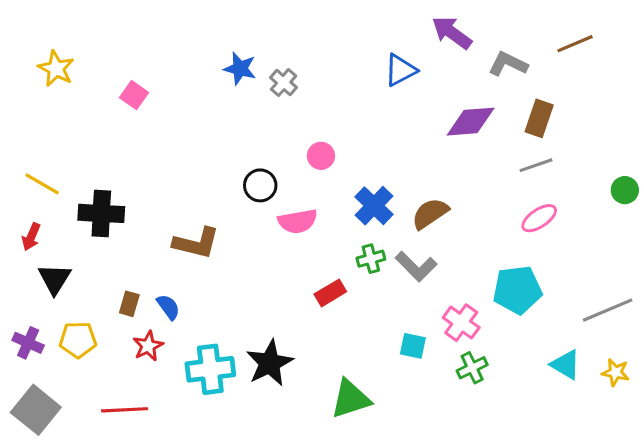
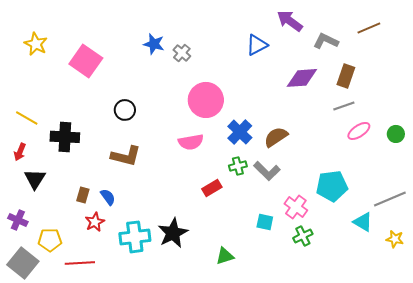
pink square: (134, 95) -> (86, 61), size x1.8
pink circle: (321, 156) -> (206, 100), size x2.0
black circle: (260, 185) -> (125, 110), moved
green circle: (625, 190) -> (396, 134), moved
pink ellipse: (539, 218) -> (359, 131), moved
yellow pentagon: (78, 340) -> (50, 240), moved
cyan triangle: (566, 365) -> (363, 222), moved
green triangle: (351, 399) -> (225, 256), size x0.7

